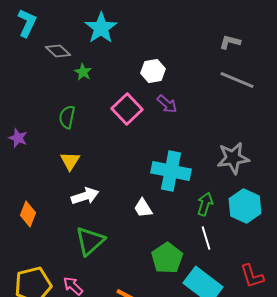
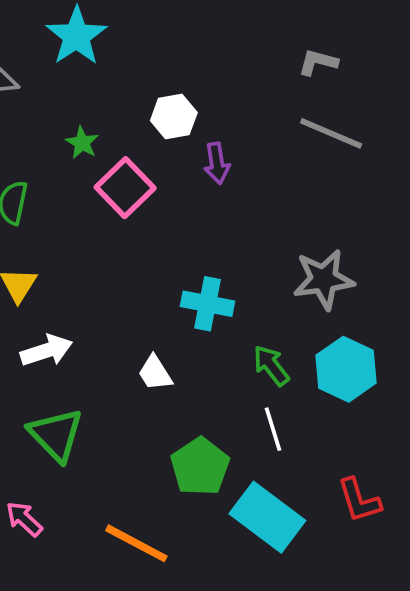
green star: (83, 72) -> (82, 143), moved
purple arrow: (167, 104) -> (217, 163), moved, turned 40
cyan cross: (171, 171) -> (208, 304), size x0.7
green arrow: (205, 204) -> (271, 365), turned -55
green triangle: (90, 241) -> (56, 435), turned -32

